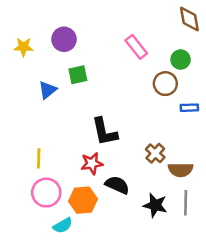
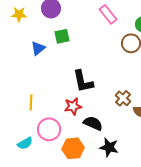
pink circle: (46, 193) -> (49, 129), moved
orange hexagon: (83, 200) -> (73, 148), moved
black star: (155, 205) -> (109, 147), moved
cyan semicircle: (63, 225) -> (25, 143), moved

